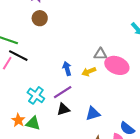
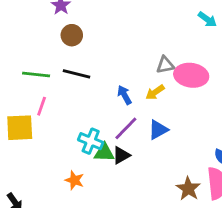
black line: (18, 56) -> (77, 74), moved
black triangle: (63, 109) -> (121, 155), moved
blue triangle: (93, 114) -> (158, 130), moved
green triangle: (33, 123) -> (104, 153), moved

